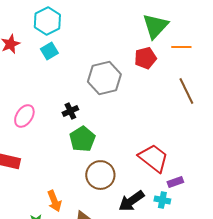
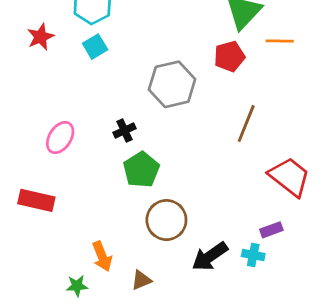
brown line: (186, 91) -> (246, 124), moved, turned 48
red trapezoid: (153, 158) -> (290, 177), moved

